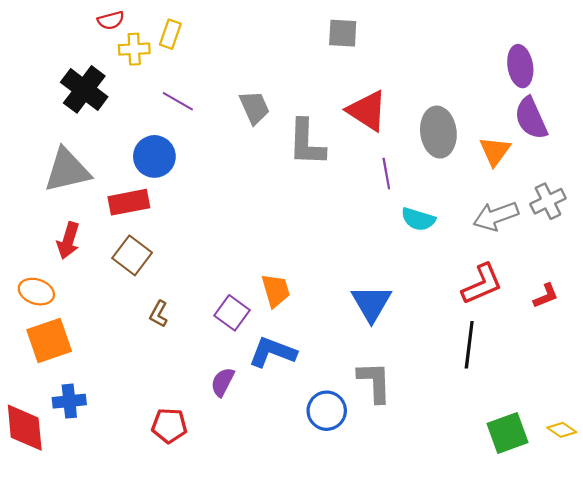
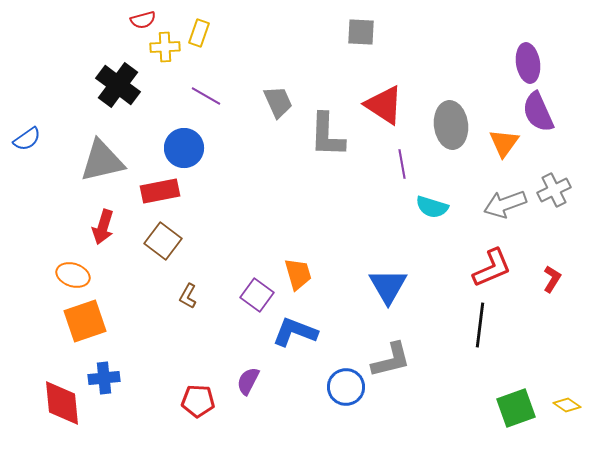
red L-shape: (546, 296) -> (552, 279), turned -36
purple semicircle: (222, 382) -> (248, 381), moved
gray L-shape: (375, 382) -> (391, 360), turned 78

